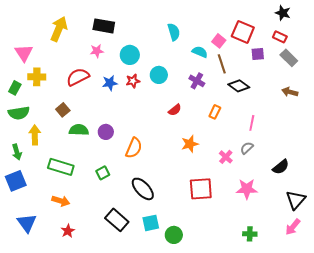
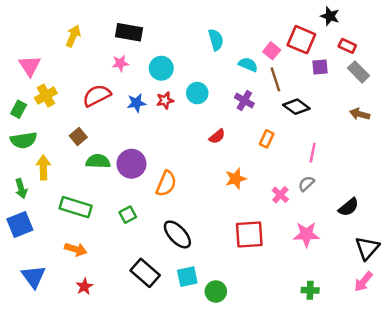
black star: (283, 13) -> (330, 16), moved
yellow arrow: (59, 29) -> (73, 36), size x0.7
yellow cross: (37, 77) -> (46, 96), turned -30
purple circle: (106, 132) -> (131, 164), size x1.5

